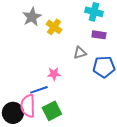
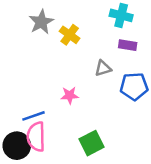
blue line: (39, 90) -> (34, 116), moved
green square: (52, 111) -> (92, 143), moved

